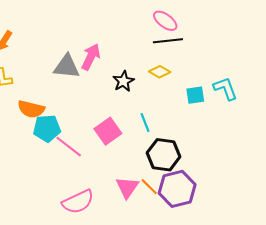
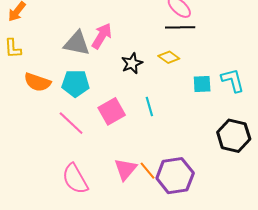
cyan pentagon: (47, 128) -> (75, 83), moved
black hexagon: (164, 155) -> (234, 136), moved
pink semicircle: (78, 202) -> (75, 179), turned 80

